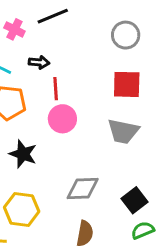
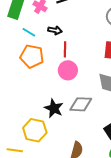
black star: (23, 154) -> (54, 108), moved
gray diamond: (83, 189) -> (81, 104), moved

